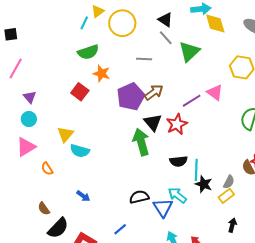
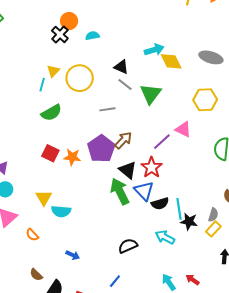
orange star: (101, 74) -> (72, 157), moved
blue triangle: (163, 208) -> (144, 191), moved

